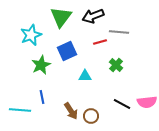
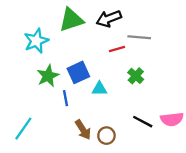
green triangle: (61, 17) -> (71, 20), turned 35
blue square: (67, 51) -> (78, 72), moved
blue line: (42, 97) -> (66, 98), moved
cyan line: (20, 110) -> (23, 129), turned -60

